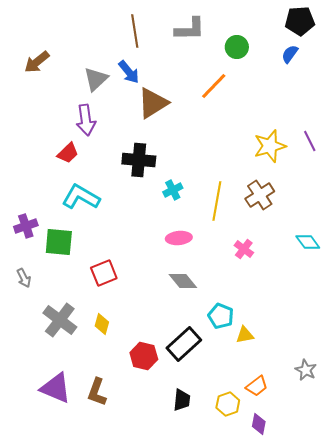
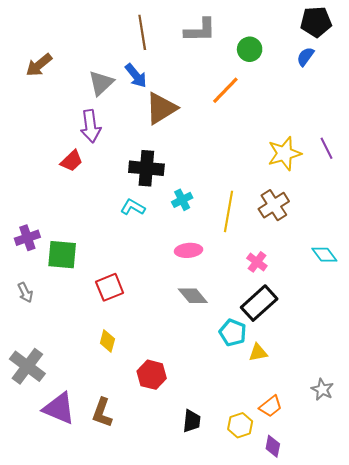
cyan L-shape: (81, 197) -> (133, 207), moved, size x0.6
gray cross: (60, 320) -> (27, 366), moved
black rectangle: (184, 344) -> (259, 303), moved

